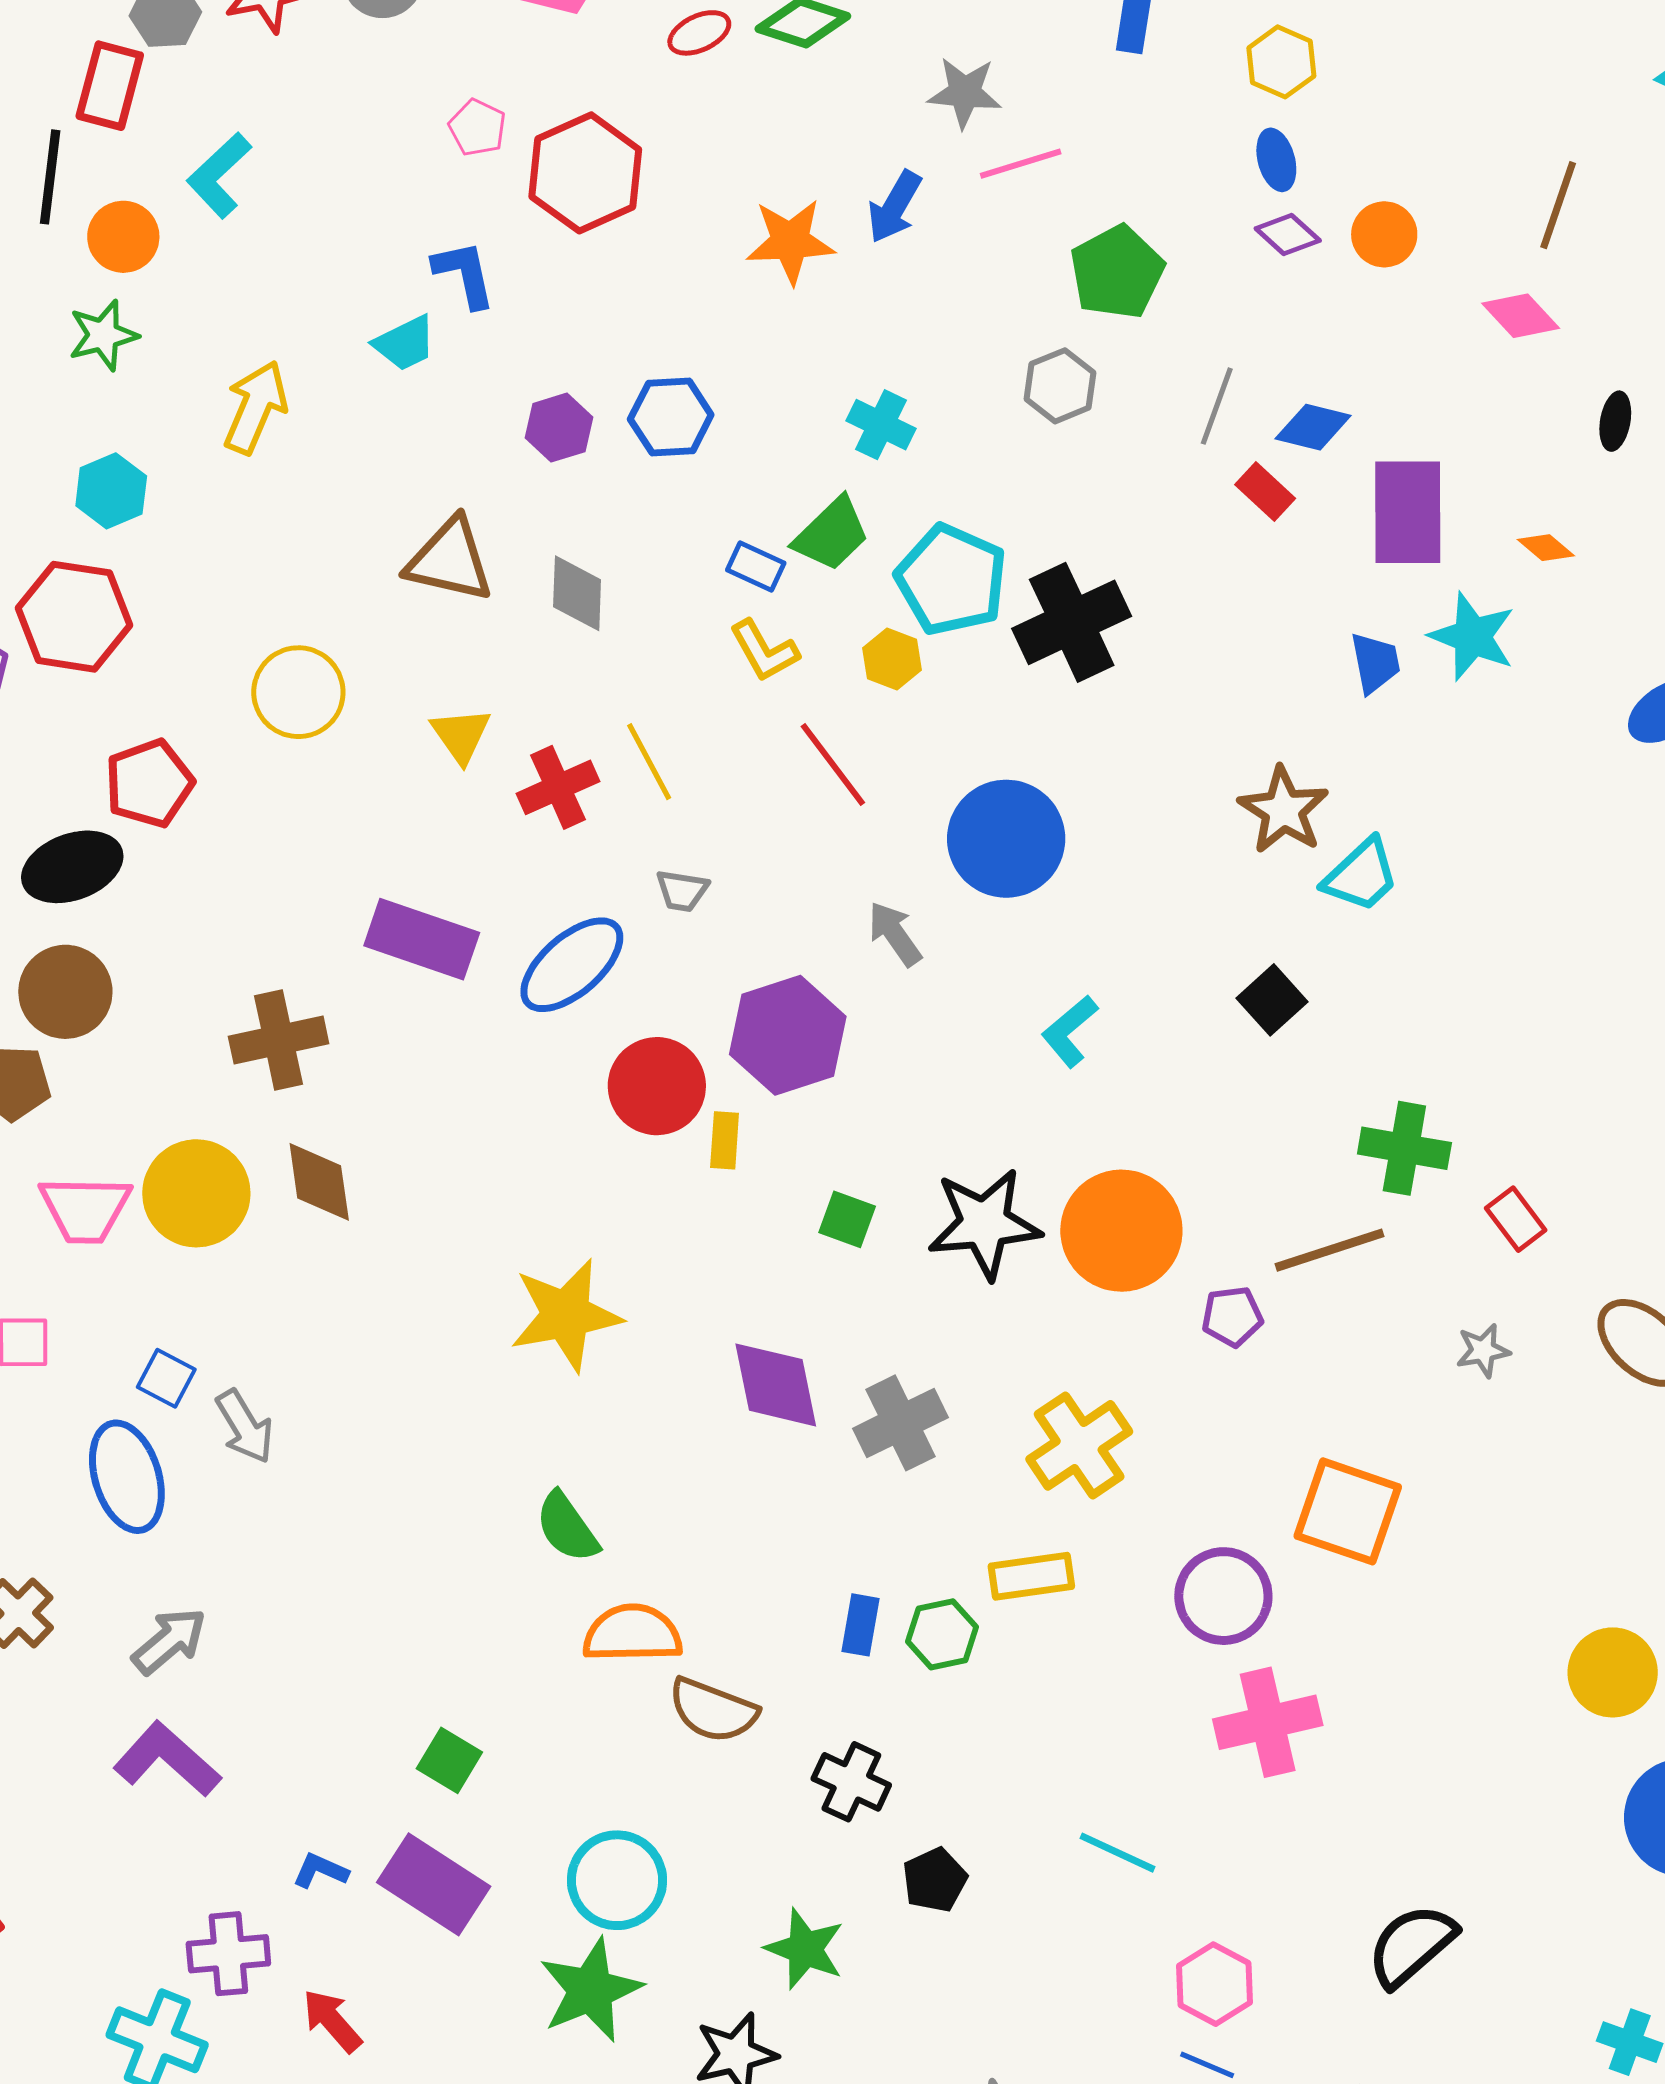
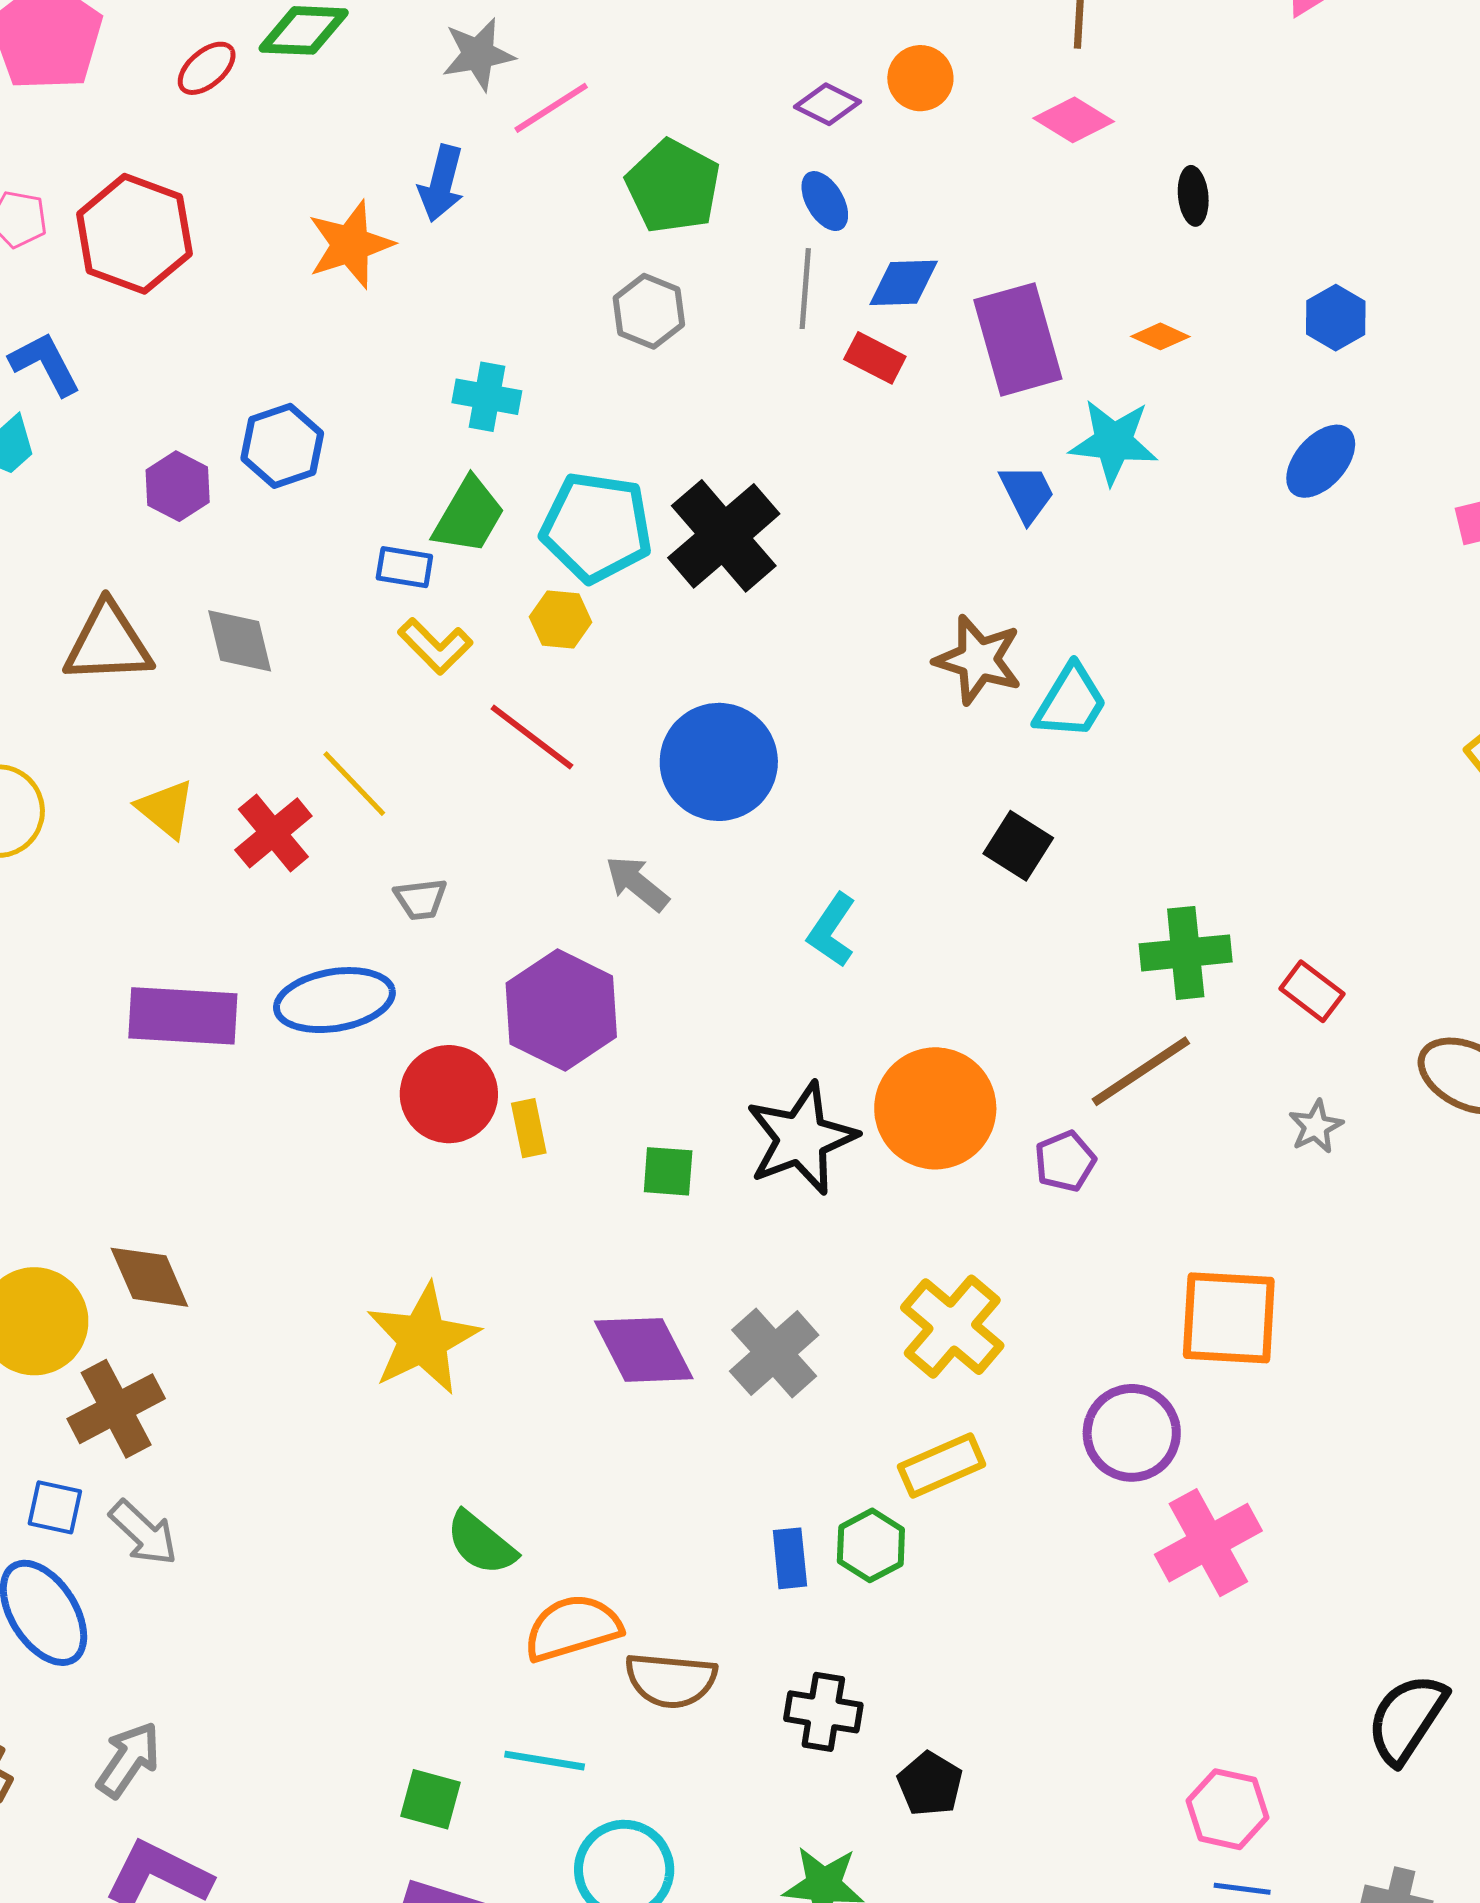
blue ellipse: (1276, 160) -> (825, 201), moved
blue ellipse: (572, 965) -> (334, 1000), turned 47
brown cross: (279, 1040) -> (116, 1409), moved
cyan line: (1117, 1853) -> (545, 1761), moved

